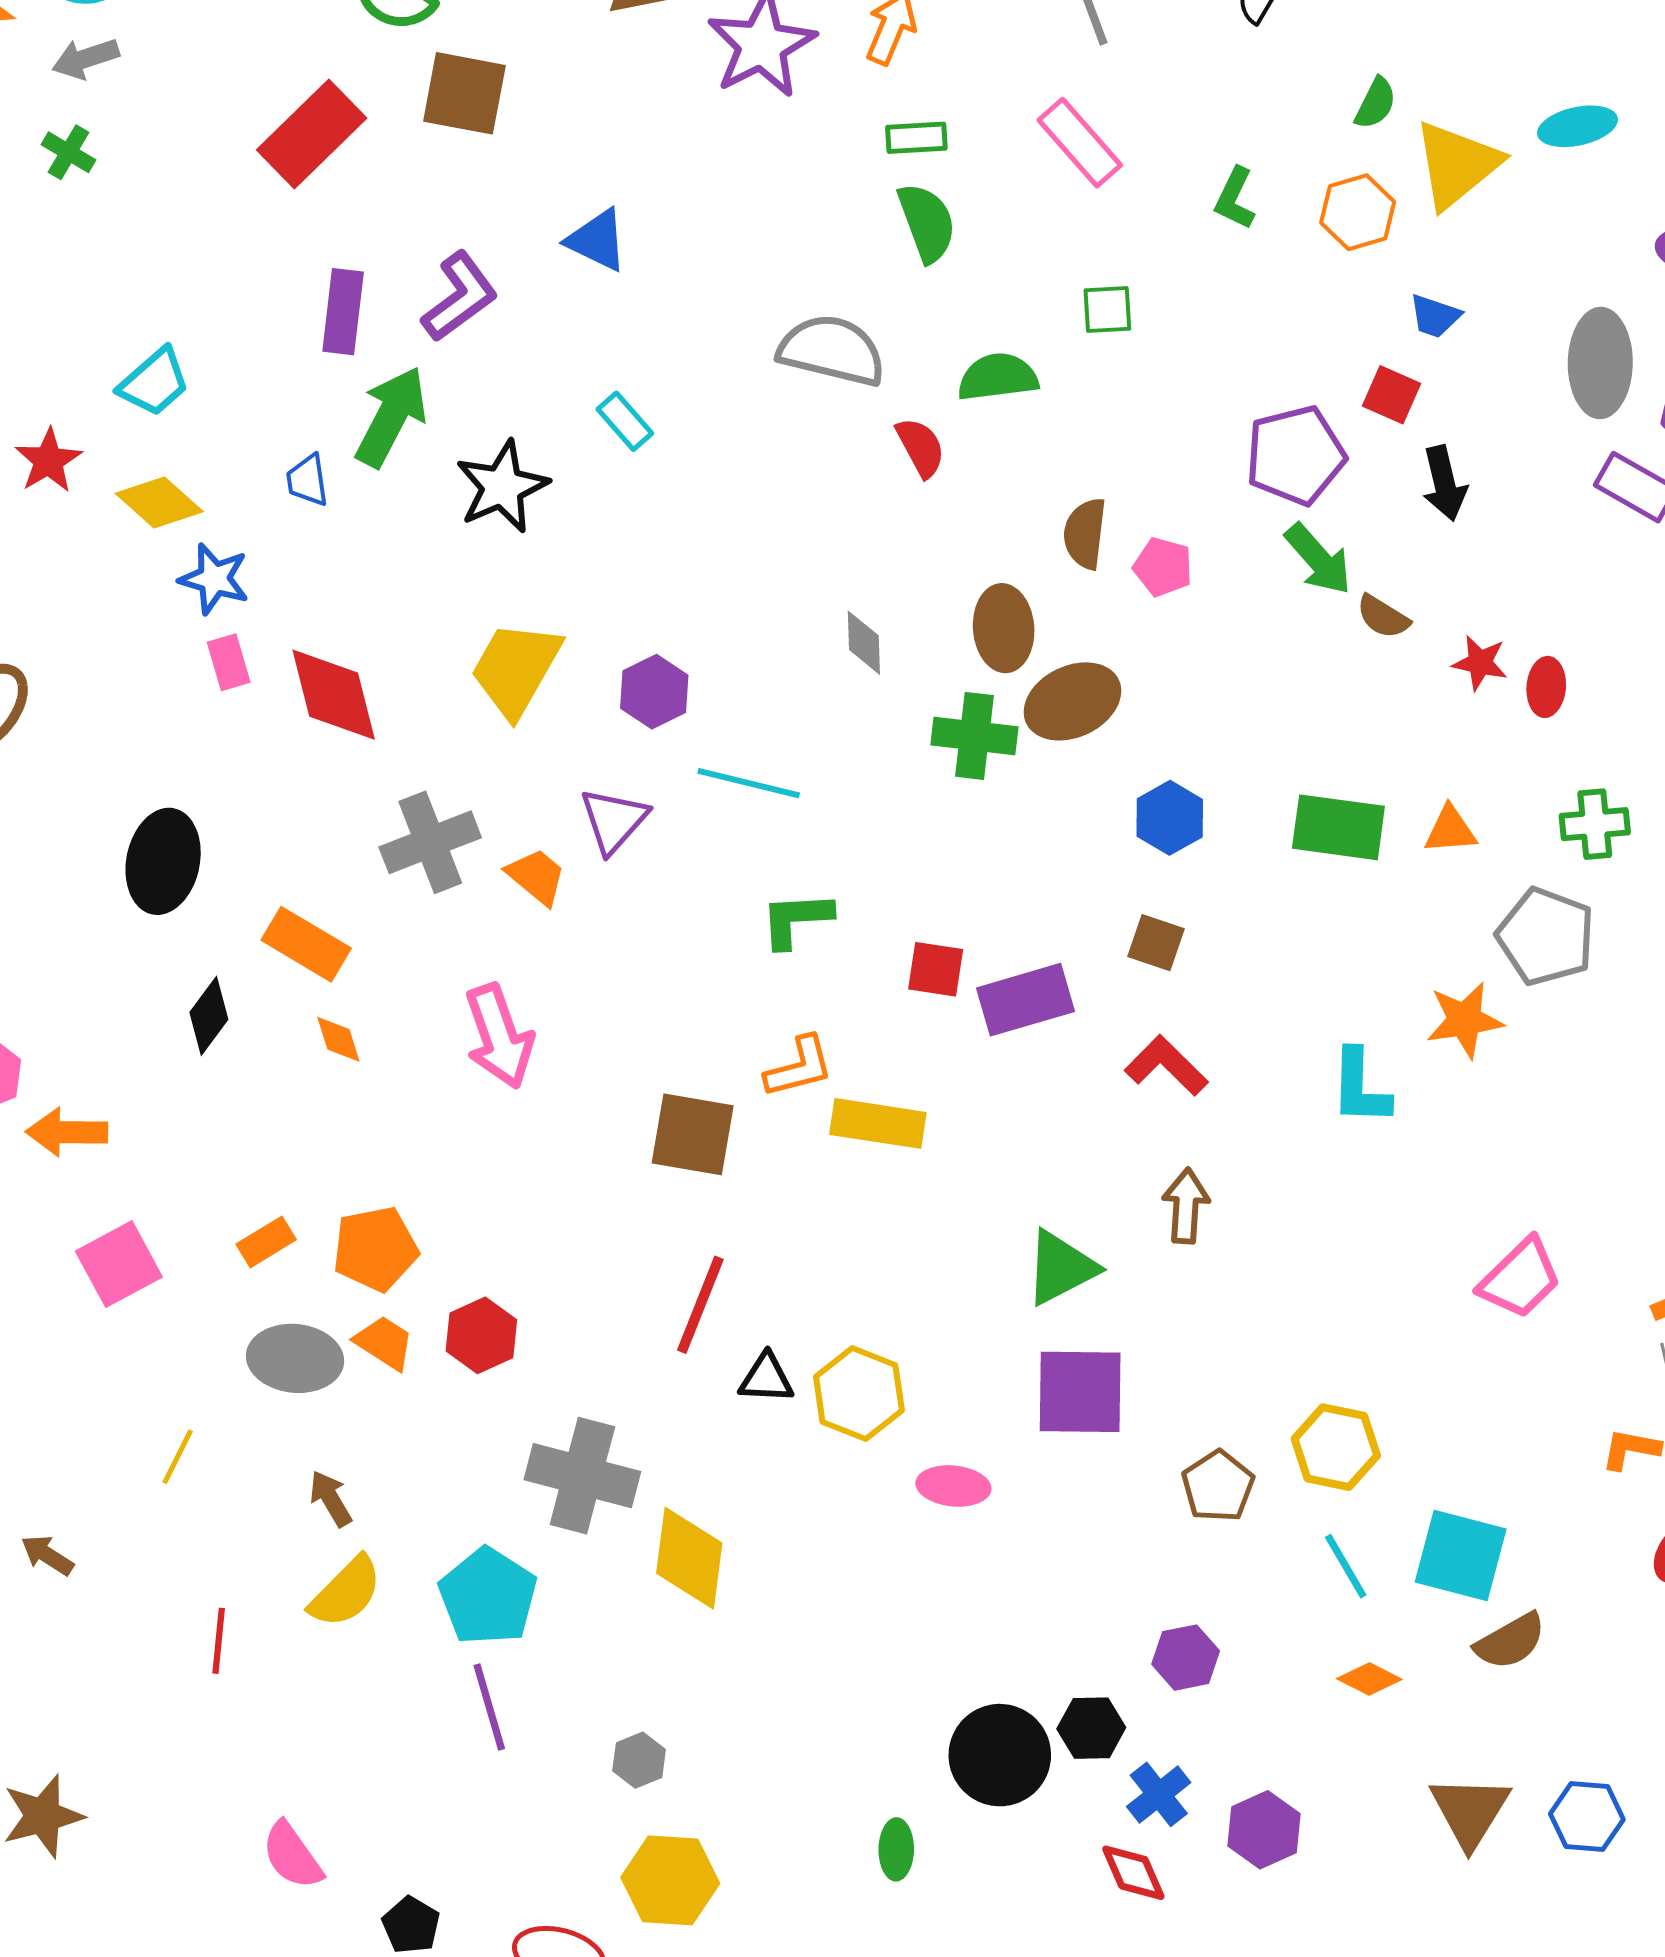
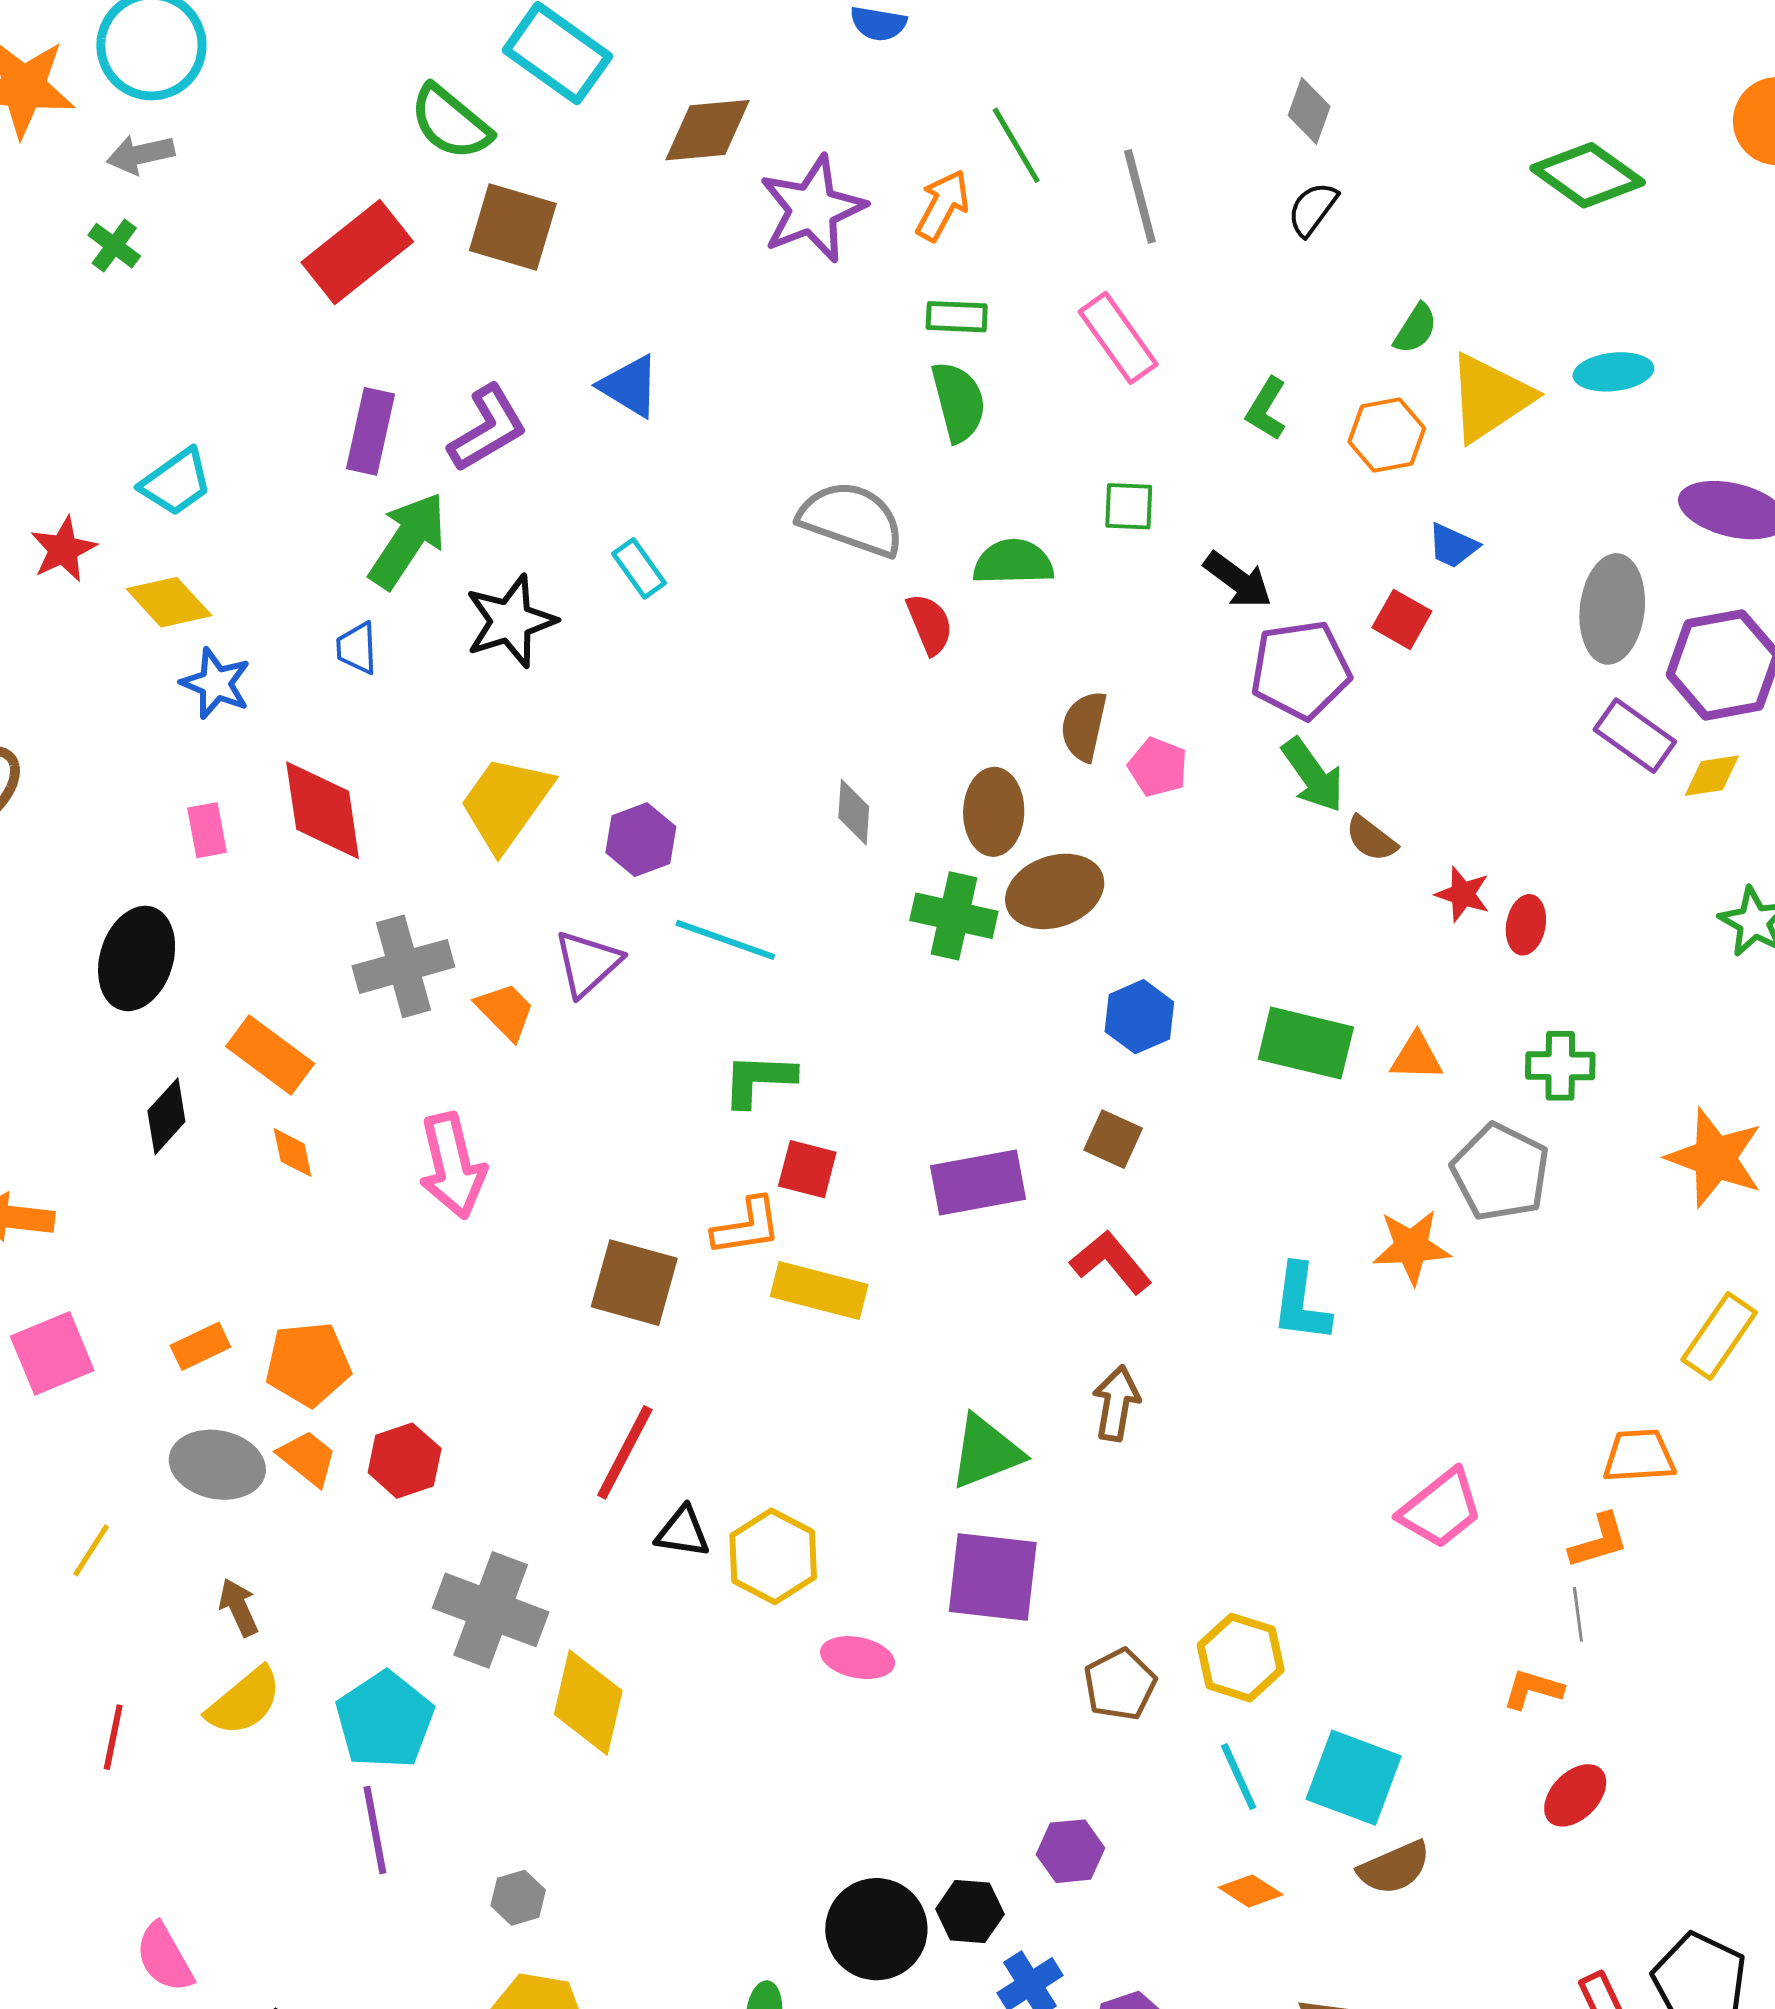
blue trapezoid: (307, 480) -> (357, 648), moved
black arrow: (1444, 483) -> (1238, 580), moved, turned -46
pink rectangle: (229, 662) -> (207, 830), moved
red square: (936, 969) -> (807, 1169), moved

